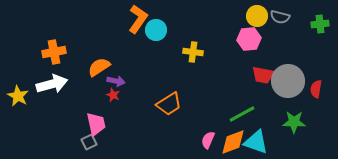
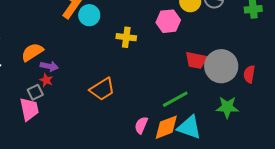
pink hexagon: (249, 39) -> (168, 21), moved
gray square: (89, 142) -> (35, 92), moved

